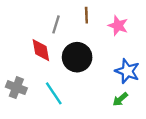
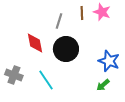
brown line: (86, 15) -> (82, 13), moved
gray line: (56, 24) -> (59, 21), moved
pink star: (118, 26) -> (102, 12), moved

